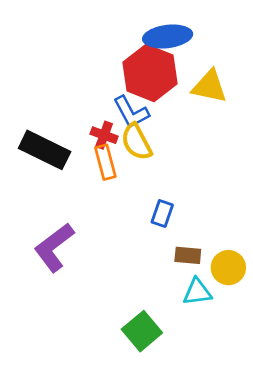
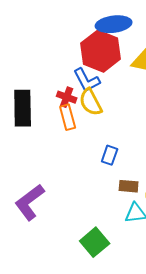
black rectangle: (45, 150) -> (23, 108), turned 63
purple L-shape: (54, 247) -> (30, 202), moved

